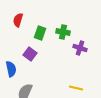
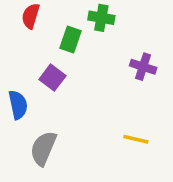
green cross: (63, 32) -> (101, 18), moved

